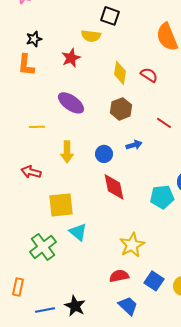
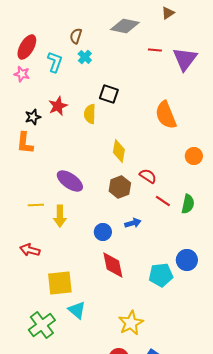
yellow semicircle: (91, 36) -> (90, 114), turned 84
red star: (71, 58) -> (58, 106), moved
red semicircle: (149, 75) -> (148, 176), moved
yellow arrow: (67, 152) -> (60, 216), moved

